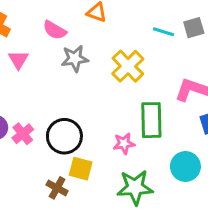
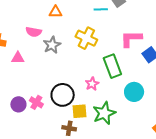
pink triangle: (18, 60) -> (18, 58), turned -40
pink star: (124, 143) -> (92, 84), moved
cyan circle: (185, 166) -> (134, 92), moved
green star: (135, 187) -> (104, 113), moved

